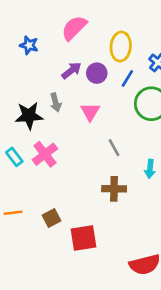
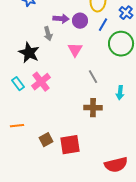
purple arrow: (72, 70) -> (61, 19), turned 42
gray arrow: (56, 102) -> (48, 34), moved
black star: (29, 116) -> (29, 53), turned 30
brown square: (52, 218) -> (46, 140), moved

